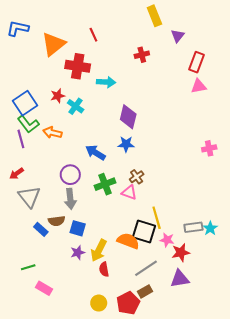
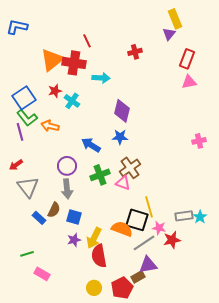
yellow rectangle: (154, 16) -> (175, 19), moved
red line: (93, 35) -> (87, 41), moved
orange triangle: (53, 44) -> (52, 60), moved
brown cross: (137, 177) -> (130, 168), size x1.5
brown semicircle: (57, 221) -> (54, 210), turned -56
gray line: (146, 268) -> (144, 243), moved
red semicircle: (104, 269) -> (99, 256), size x1.6
purple triangle: (180, 279) -> (148, 265), moved

